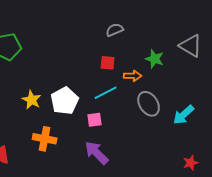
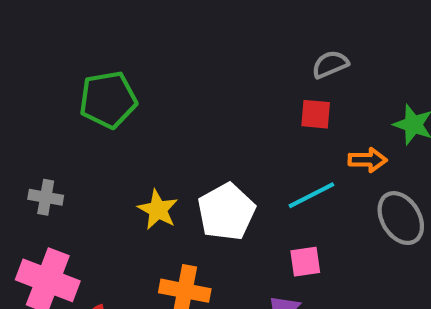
red square: (108, 63) -> (316, 114), moved
pink square: (95, 120) -> (305, 262), moved

